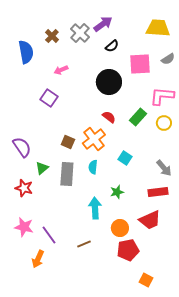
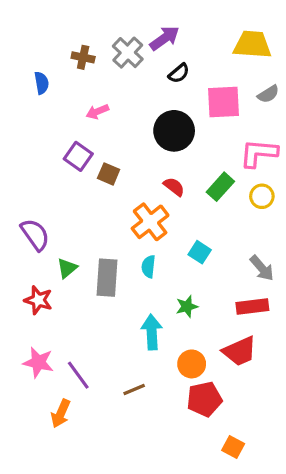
brown cross: (52, 36) -> (83, 57), turned -32
blue semicircle: (26, 52) -> (42, 83), size x0.6
brown square: (68, 142) -> (109, 174), moved

